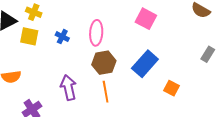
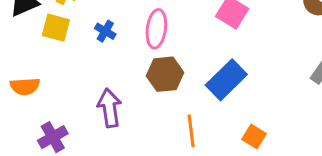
orange square: (171, 88) -> (254, 136), moved
orange line: (106, 92) -> (191, 131), moved

